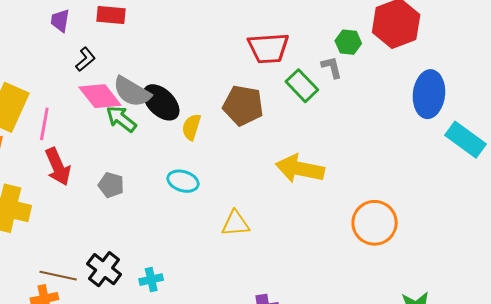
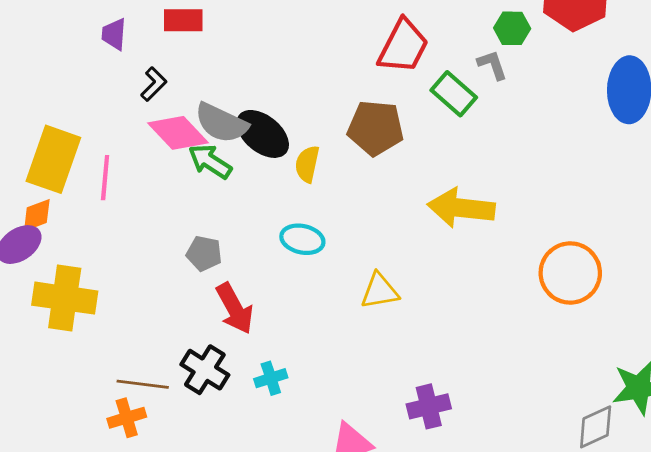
red trapezoid: (268, 48) -> (403, 46), turned -54
red arrow: (58, 167) -> (235, 308), moved

